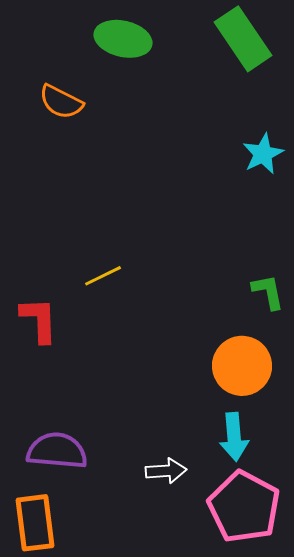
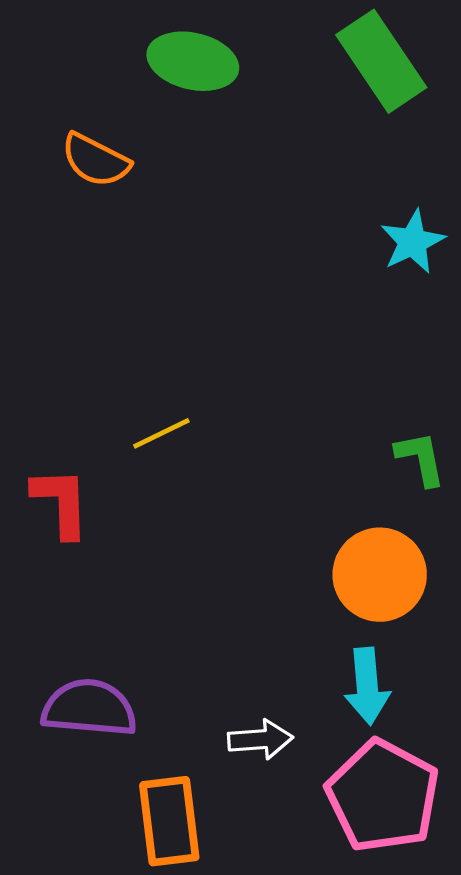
orange rectangle: (35, 523) -> (169, 821), moved

